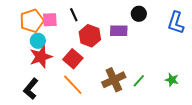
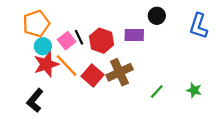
black line: (74, 15) -> (79, 37), moved
pink square: (50, 20) -> (67, 41), moved, turned -35
red square: (73, 59) -> (93, 76), moved
brown cross: (114, 80) -> (120, 72), moved
orange line: (73, 85) -> (67, 65), moved

